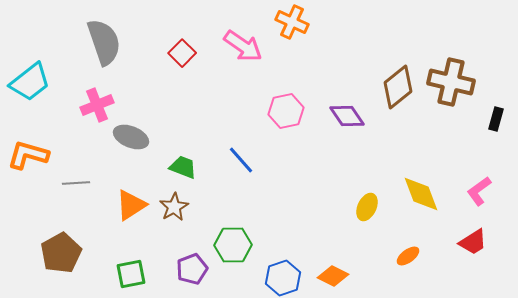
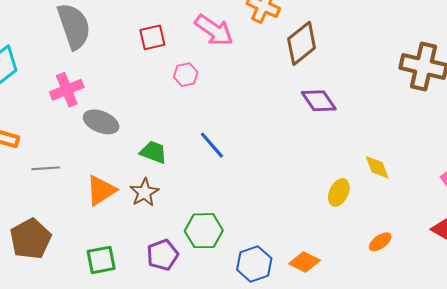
red square: (182, 53) -> (152, 37), turned 32
brown diamond: (398, 87) -> (302, 43), moved
pink hexagon: (286, 111) -> (186, 75), moved, size x0.7
yellow diamond: (421, 194) -> (377, 167), moved, size x0.7

